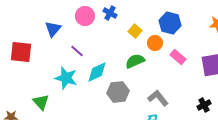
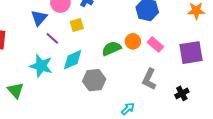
blue triangle: (53, 29) -> (39, 18), moved
yellow square: (135, 31) -> (77, 25), moved, turned 32
orange circle: (155, 43) -> (133, 41), moved
gray L-shape: (158, 98) -> (149, 79), moved, turned -115

